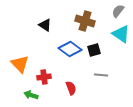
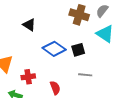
brown cross: (85, 21) -> (79, 15), moved

